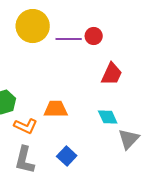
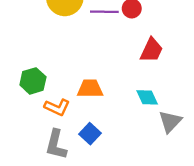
blue square: (67, 156) -> (90, 134), moved

